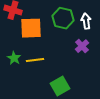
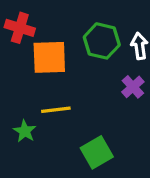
green star: (14, 58) -> (25, 131), moved

